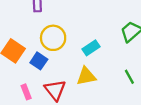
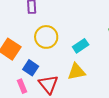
blue square: (39, 61) -> (31, 68), moved

